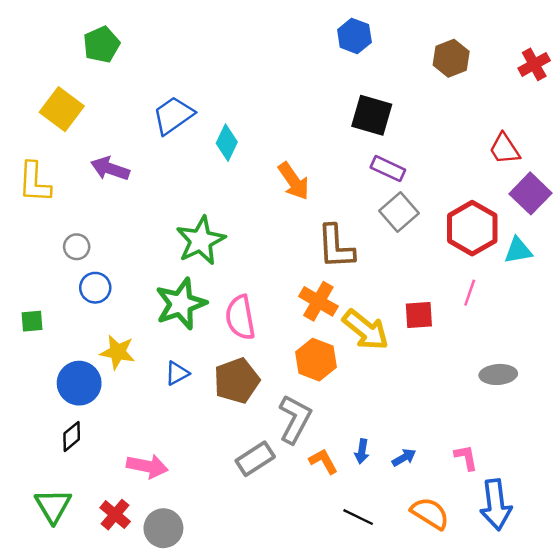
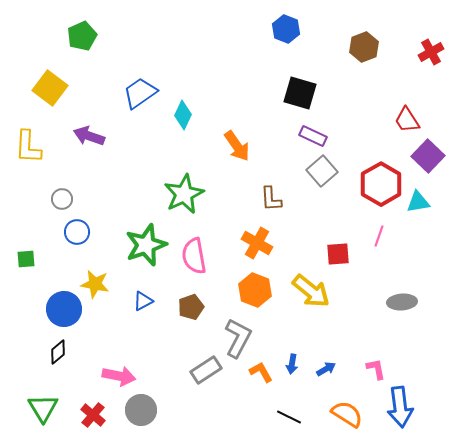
green star: (201, 241) -> (184, 194), moved
brown L-shape: (336, 247) -> (271, 199), size x0.7
yellow arrow: (366, 330) -> (311, 291), moved
brown pentagon: (237, 381) -> (191, 307), size x0.7
gray circle: (163, 528) -> (141, 410), moved

